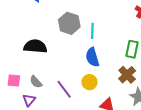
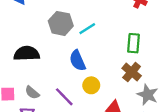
cyan line: (92, 31) -> (87, 29), turned 63
blue semicircle: (92, 57) -> (77, 61), moved

